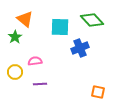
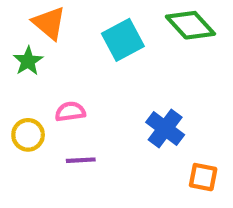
cyan square: (60, 27) -> (123, 40), turned -30
blue cross: (80, 48) -> (165, 129), moved, turned -30

